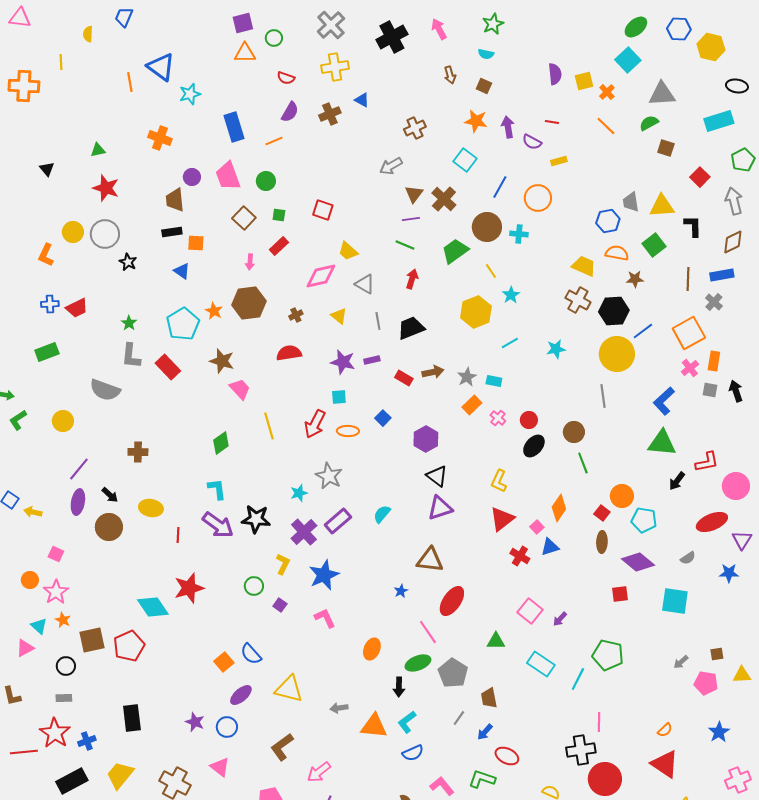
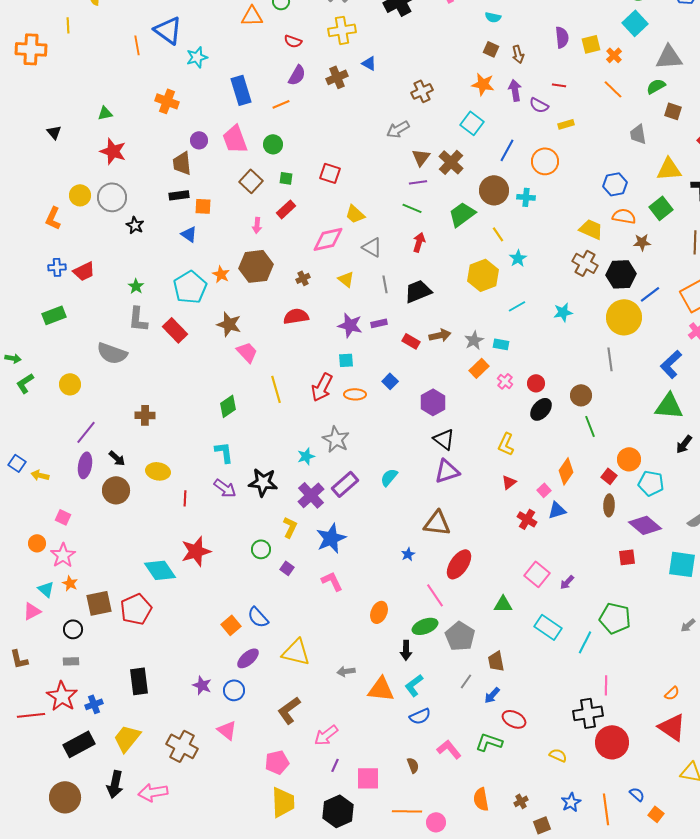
brown arrow: (450, 75) -> (518, 54), moved
gray trapezoid: (631, 202) -> (638, 134), moved
red triangle: (502, 519) -> (509, 482), size x0.6
purple arrow: (218, 525) -> (225, 488), size x0.7

